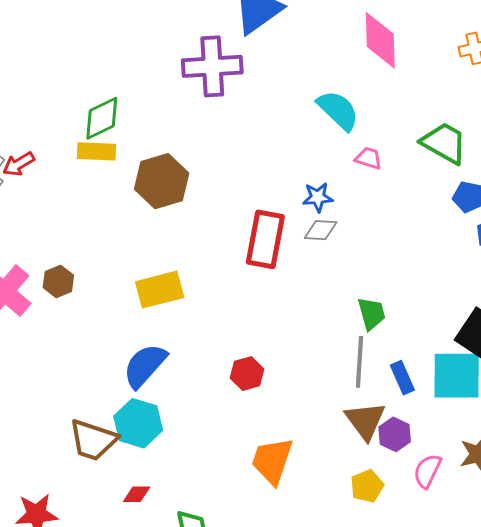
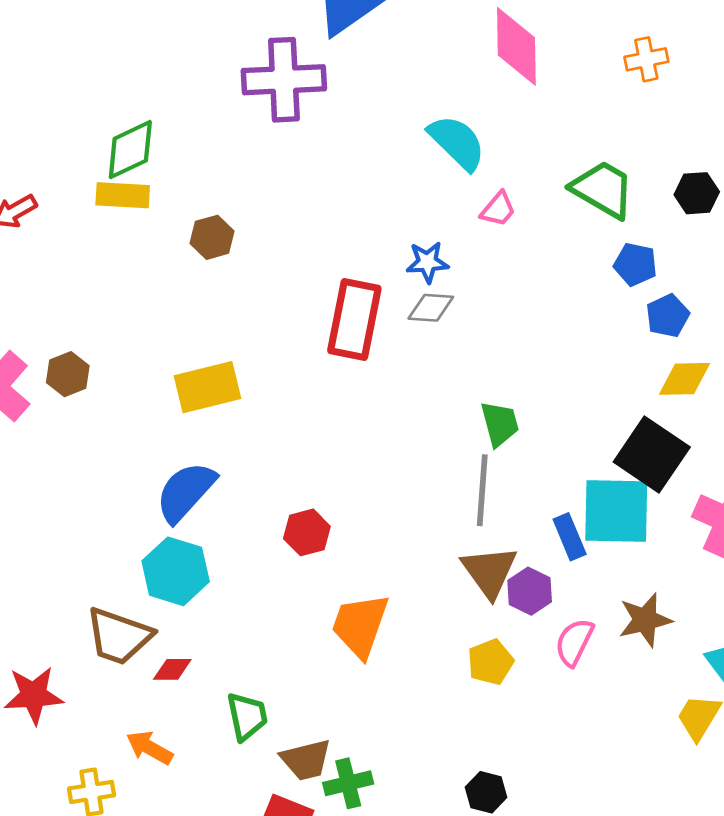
pink trapezoid: (369, 158) -> (498, 209), turned 112
brown hexagon: (162, 181) -> (212, 237), size x0.6
red hexagon: (247, 374) -> (307, 532), moved
blue rectangle: (402, 378) -> (570, 537), moved
brown trapezoid: (93, 440) -> (119, 636), moved

